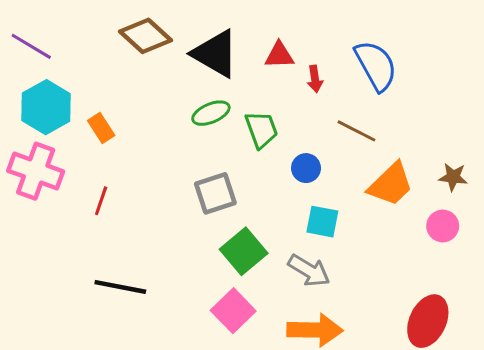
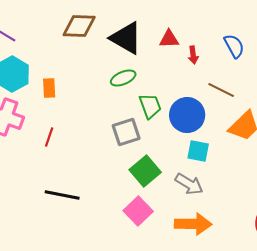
brown diamond: (146, 36) -> (79, 26), turned -40
blue semicircle: (376, 66) -> (234, 46), size x0.7
orange rectangle: (101, 128) -> (49, 88), turned 30
green trapezoid: (261, 129) -> (150, 106), moved
blue circle: (306, 168) -> (187, 115), size x1.8

